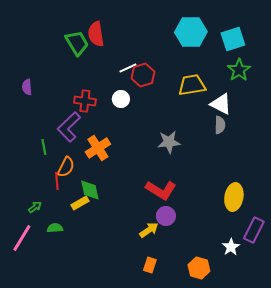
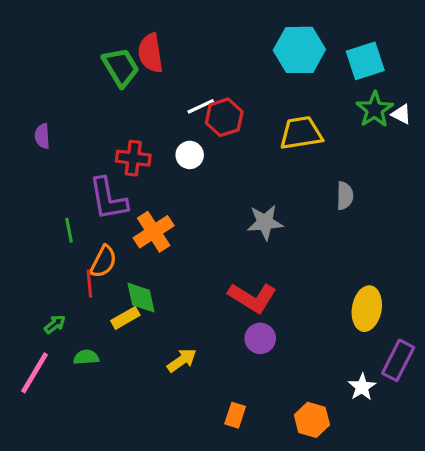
white triangle: (221, 104) -> (401, 114), moved, size x0.6
purple L-shape: (69, 127) -> (108, 199), turned -56
yellow arrow: (149, 230) -> (182, 360), moved

